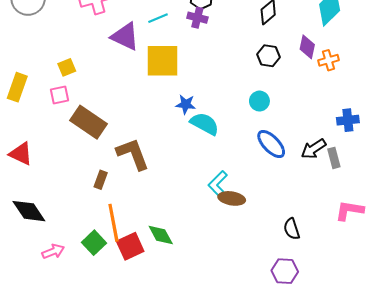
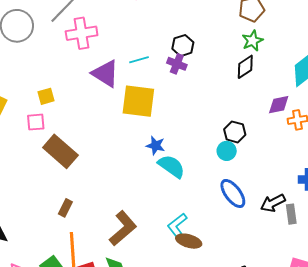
purple diamond: (307, 47) -> (279, 105), turned 60
black hexagon: (269, 56) -> (235, 132), moved
brown L-shape: (133, 154) -> (123, 228), moved, turned 63

